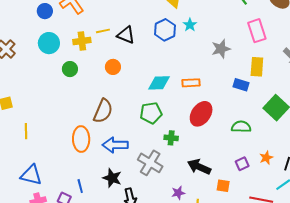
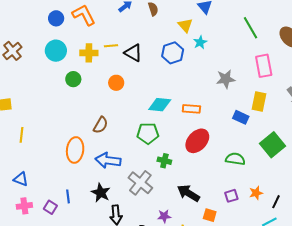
cyan star: (190, 25) -> (200, 42), moved
brown semicircle: (103, 111) -> (101, 125), size x0.7
blue triangle: (31, 175) -> (21, 179), size x0.7

